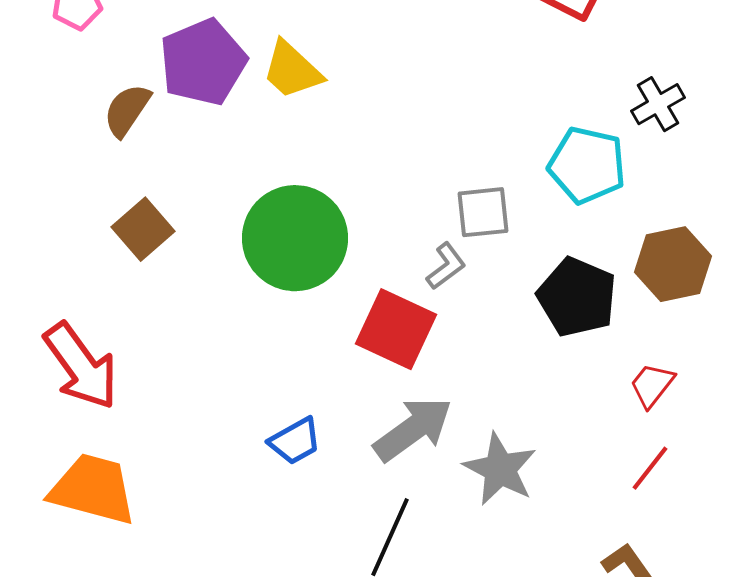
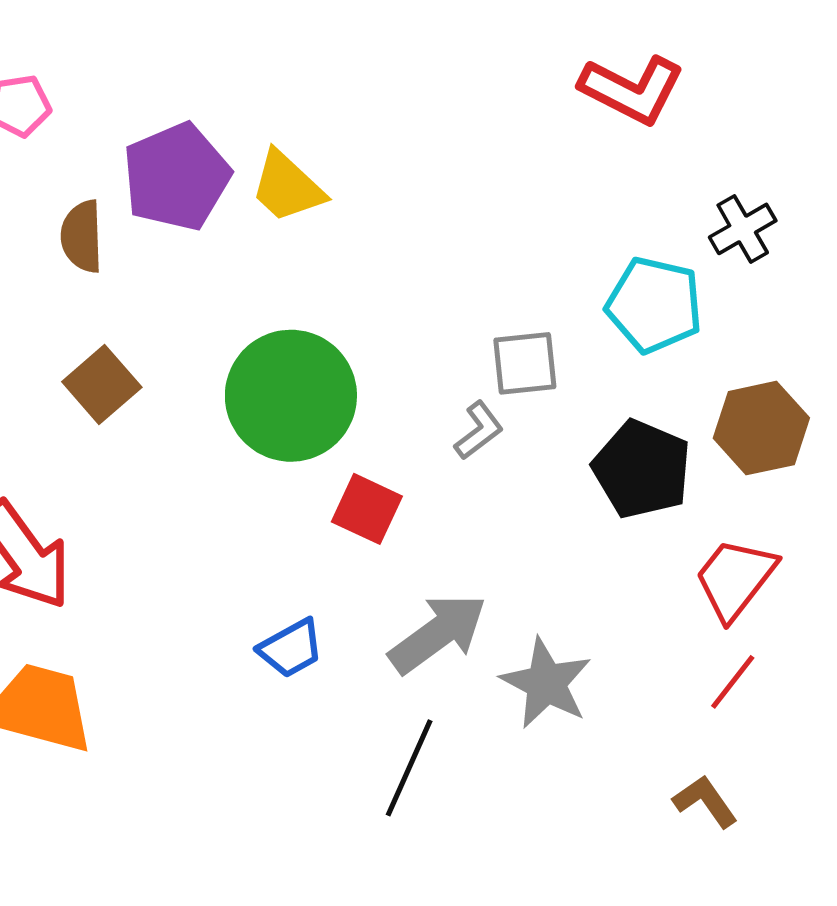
brown semicircle: (127, 110) -> (82, 236), turned -36
red square: (396, 329) -> (367, 509), moved, size x0.7
red trapezoid: (652, 385) -> (735, 579), size x1.5

